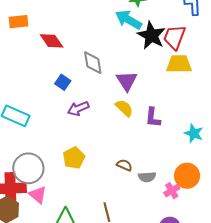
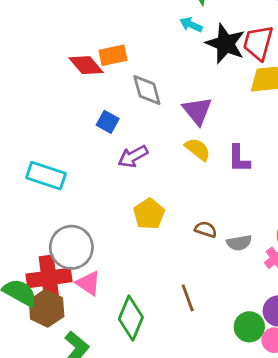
cyan arrow: (128, 20) -> (191, 25), size x0.6
orange rectangle: (18, 22) -> (113, 55), moved
yellow pentagon: (74, 158) -> (149, 214), moved

